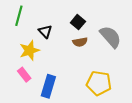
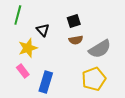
black square: (78, 22) -> (74, 21), turned 32
gray semicircle: (111, 37) -> (100, 49), moved, turned 100
yellow pentagon: (99, 83) -> (94, 79), turned -30

